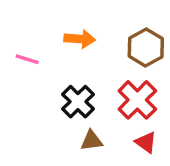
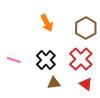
orange arrow: (80, 39) -> (47, 23), turned 60
pink line: (27, 59) -> (14, 60), moved

